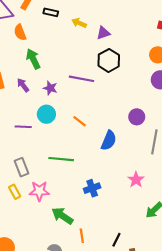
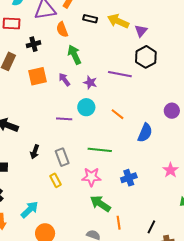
black rectangle: (51, 12) -> (90, 19), moved
yellow arrow: (79, 23) -> (118, 21), size x1.5
purple triangle: (103, 33) -> (141, 31), turned -32
pink star: (39, 191) -> (91, 177), moved

